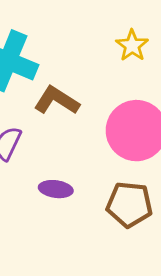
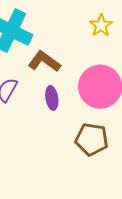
purple ellipse: (56, 189) -> (52, 98), moved, turned 70

